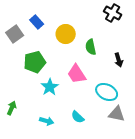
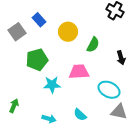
green semicircle: (91, 47) -> (93, 45), turned -140
pink trapezoid: (77, 74) -> (79, 72), turned 120
cyan star: (50, 87) -> (52, 85), turned 30

